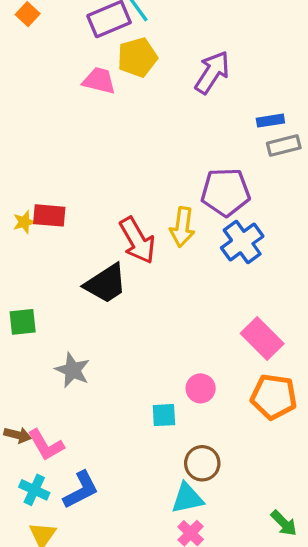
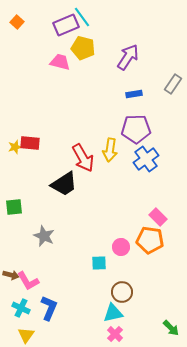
yellow pentagon: (137, 57) -> (83, 48), turned 30
blue rectangle: (270, 121) -> (134, 94), moved
gray rectangle: (284, 146) -> (173, 84), moved, turned -42
pink rectangle: (262, 339) -> (158, 217), size x0.7
orange pentagon: (274, 397) -> (150, 240), moved
blue L-shape: (81, 490) -> (49, 308), turned -40

